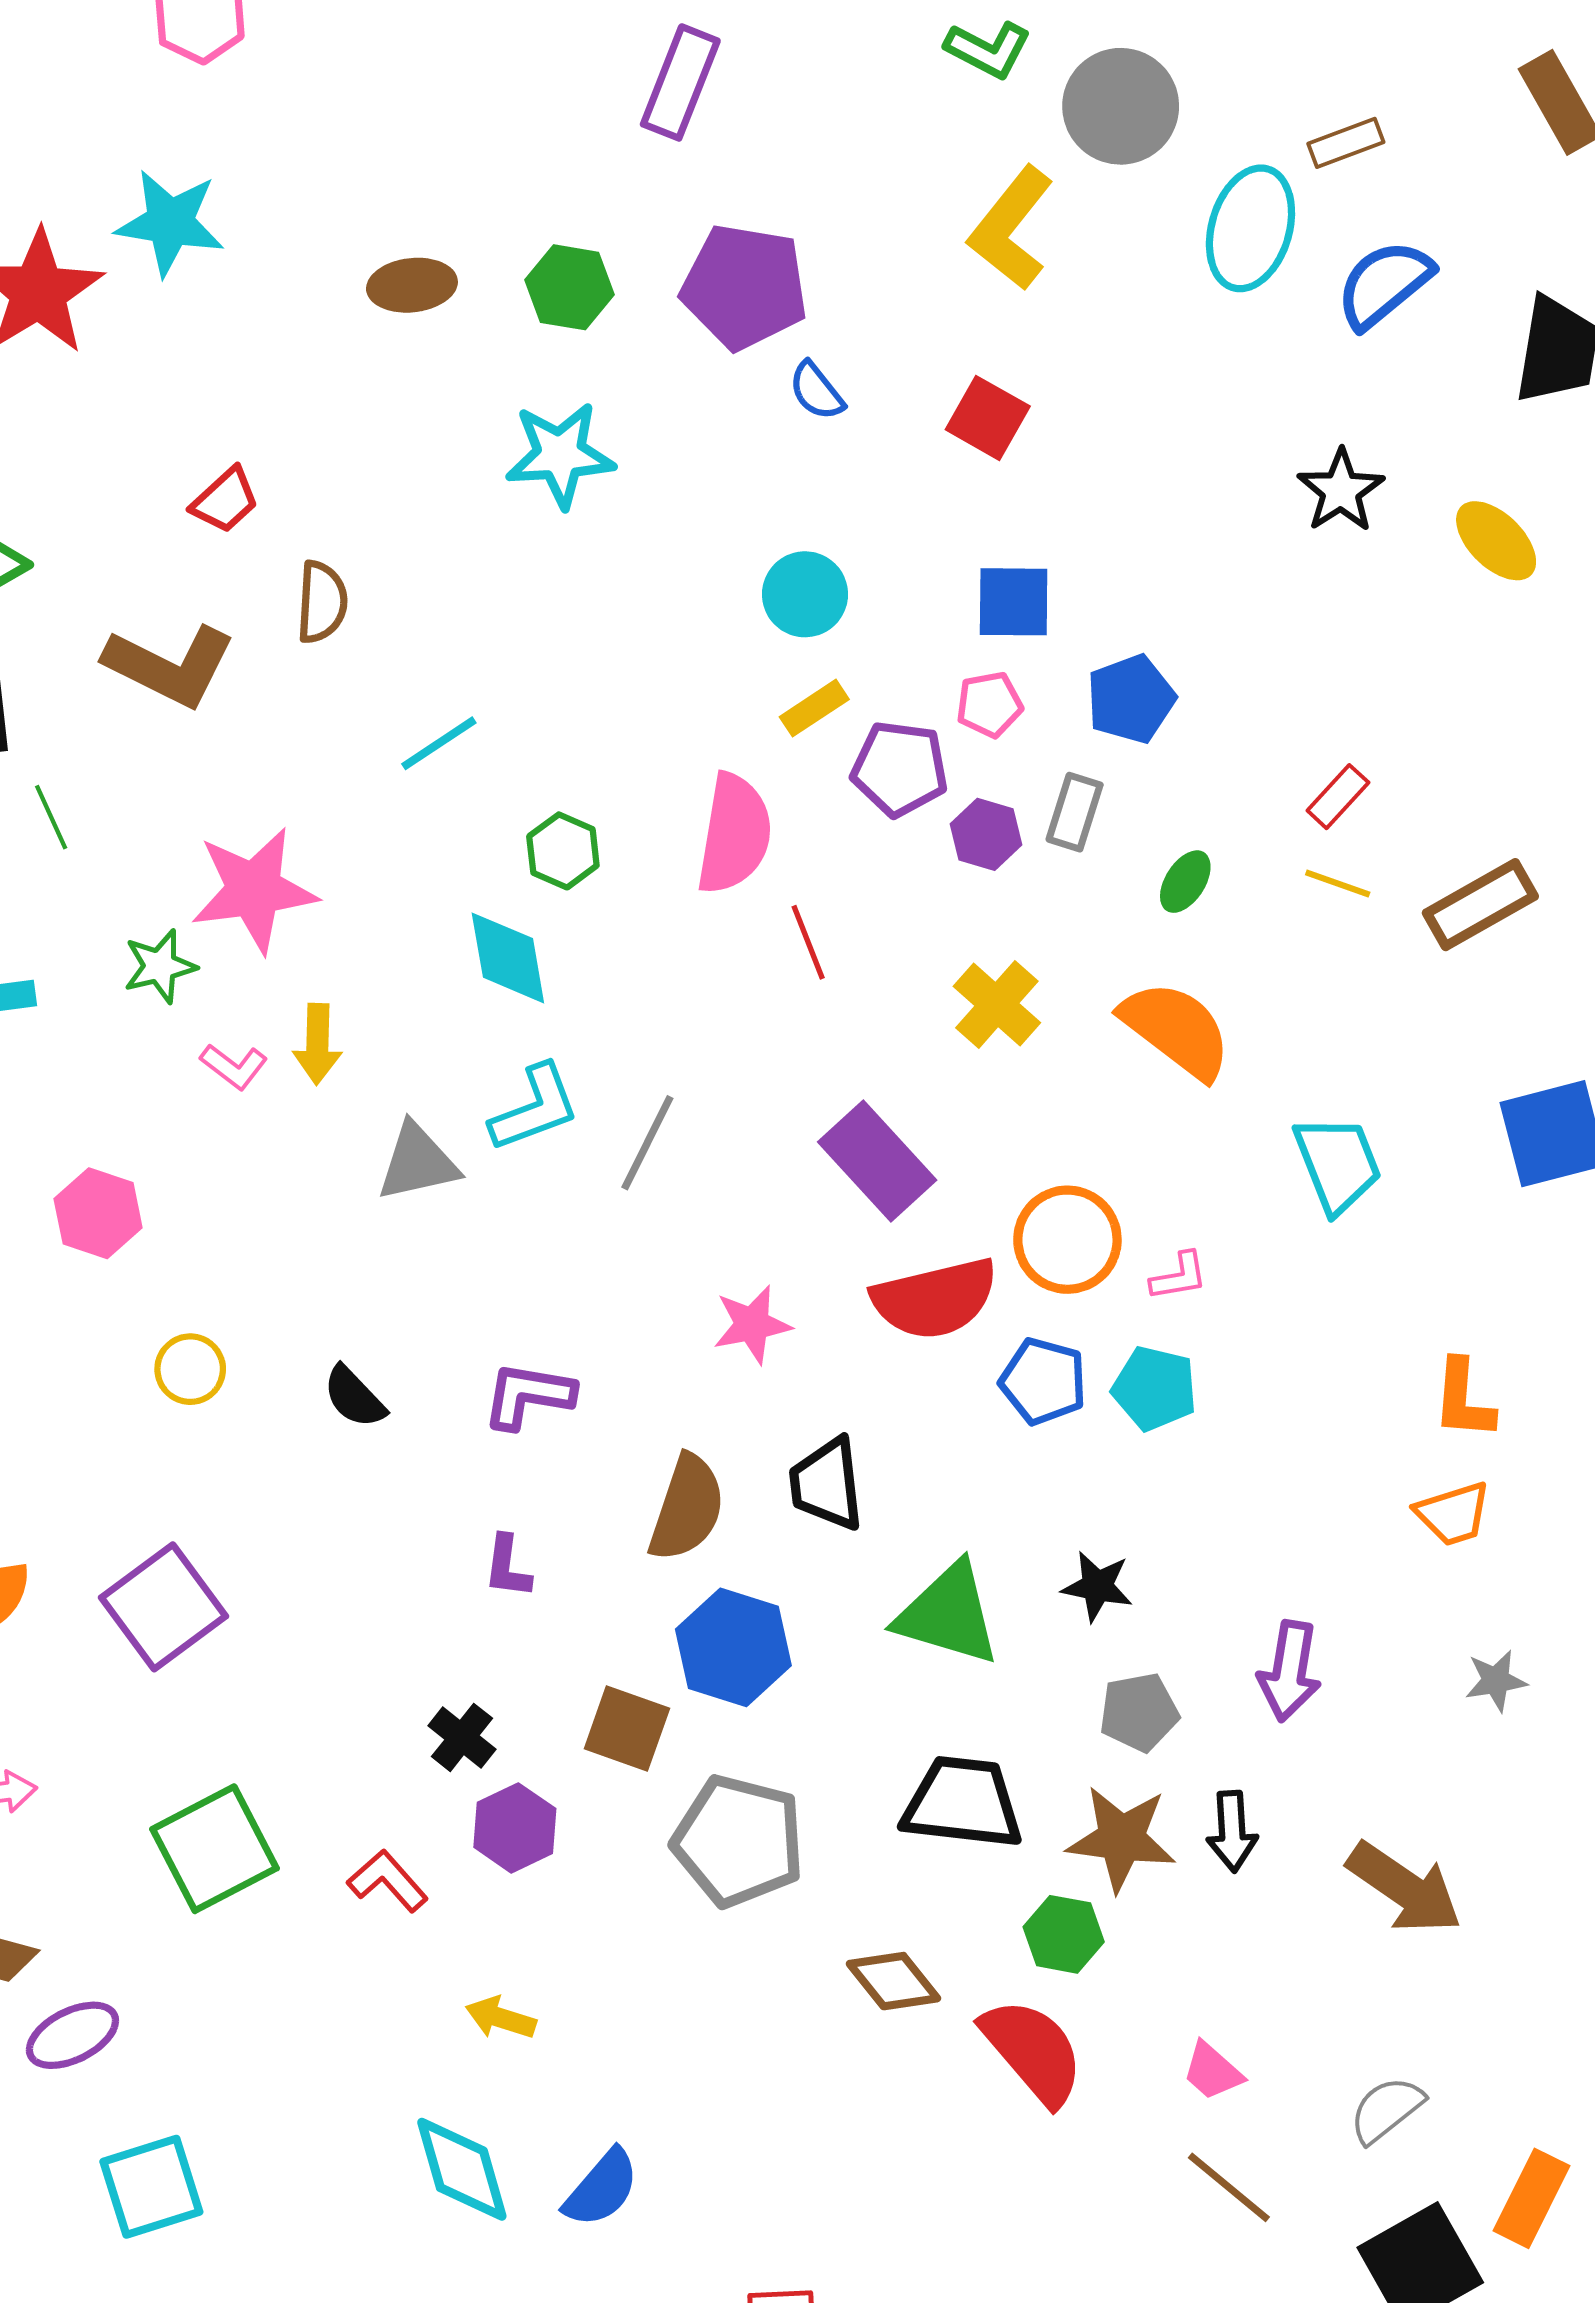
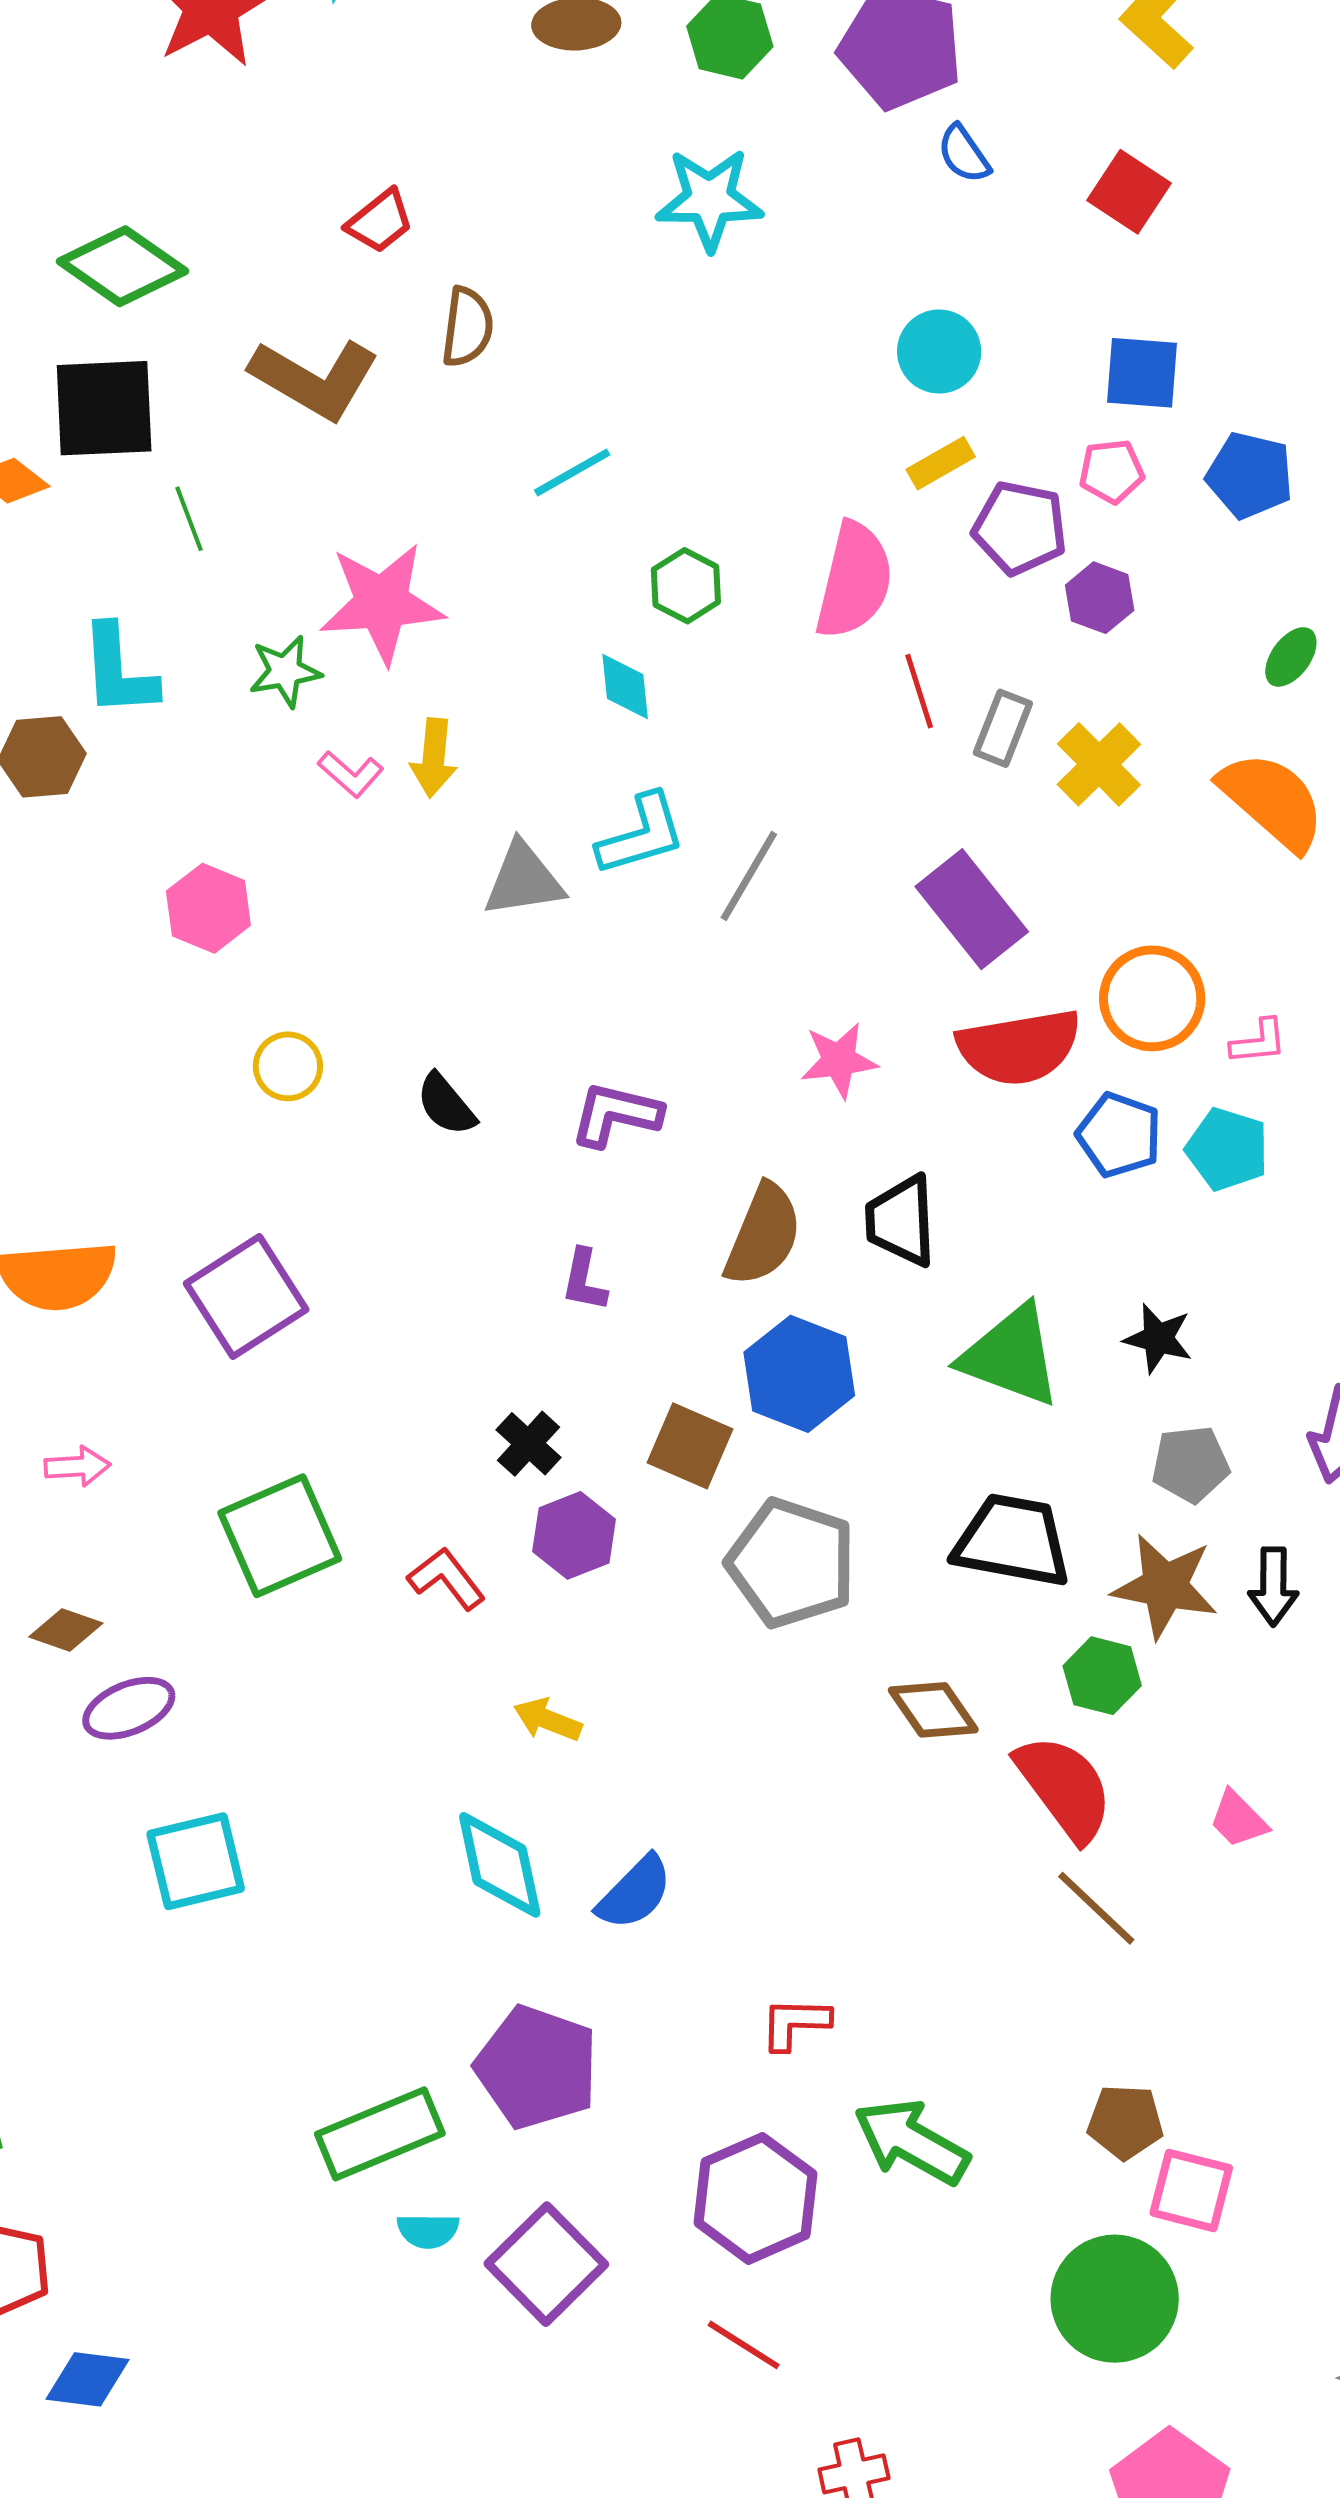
blue pentagon: (1131, 699) -> (1250, 475), turned 30
gray rectangle: (1075, 812) -> (1003, 728), moved
cyan diamond: (508, 958) -> (625, 686), size x0.7
brown line: (1229, 2187) -> (1096, 1908), moved

